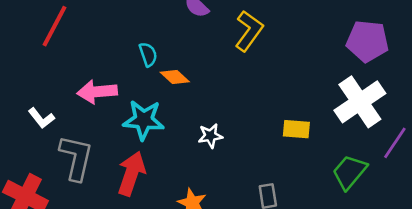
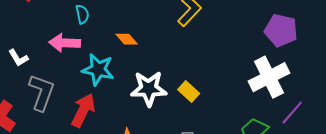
cyan semicircle: (148, 54) -> (82, 14), moved
yellow rectangle: (296, 129) -> (189, 91), moved, turned 30
white star: (210, 136) -> (149, 89), size x1.8

